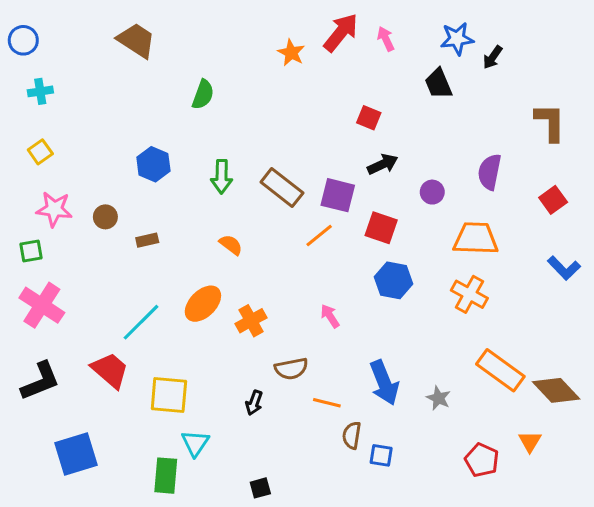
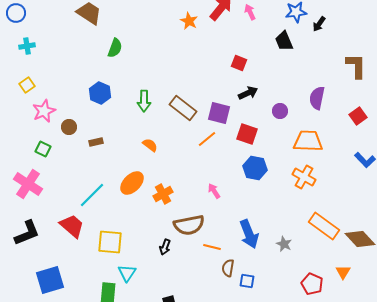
green semicircle: (203, 95) -> (115, 48), moved
pink star: (54, 209) -> (44, 111), moved, turned -30
green square: (31, 251) -> (43, 149), moved, turned 35
brown semicircle: (291, 369) -> (189, 225), size x1.4

